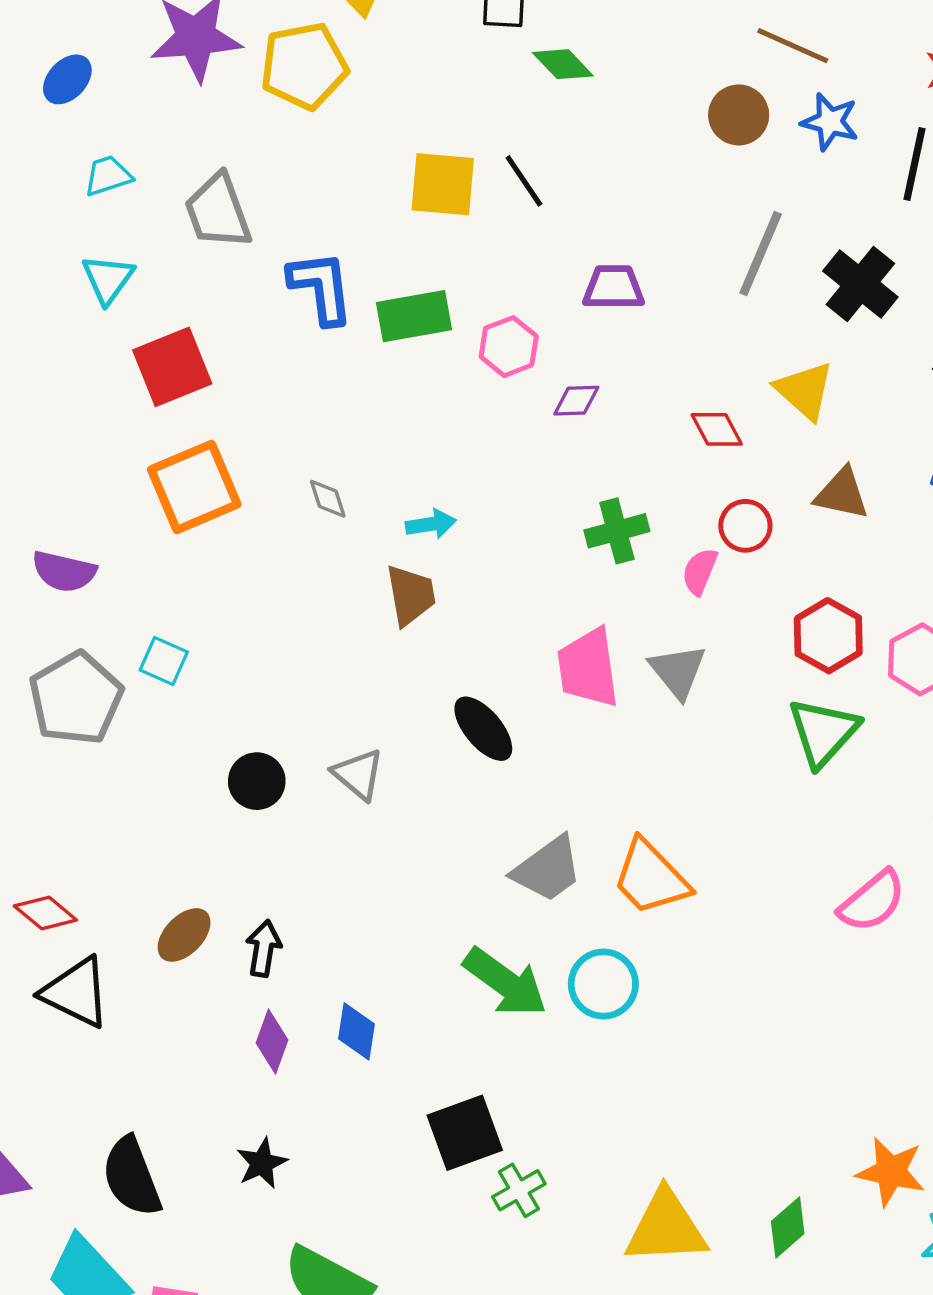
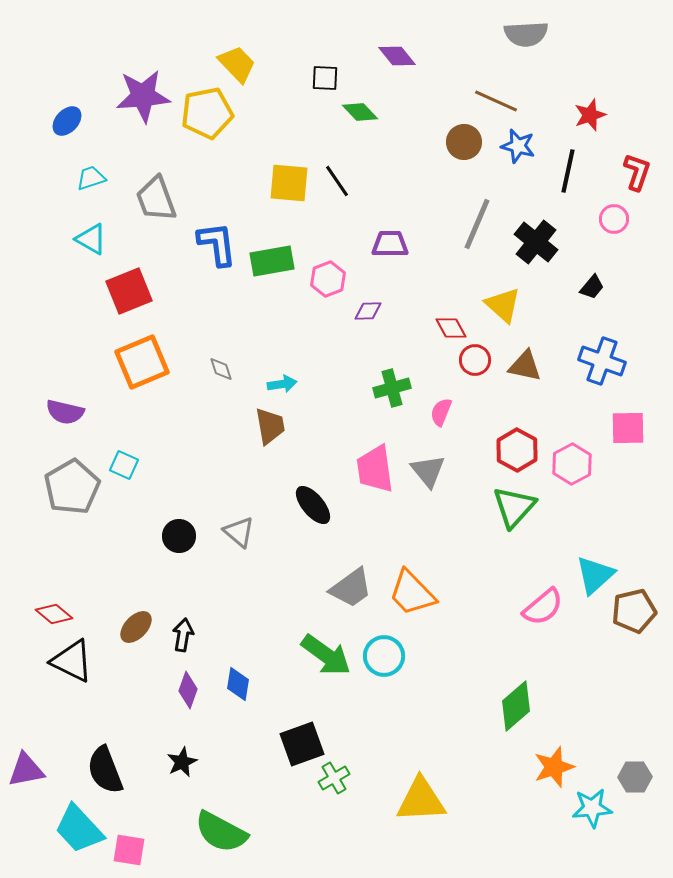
cyan triangle: (108, 279) -> (91, 239), turned -36
red circle: (745, 526) -> (475, 360), moved
orange star: (891, 1172) -> (554, 767), turned -30
green diamond: (788, 1227) -> (516, 706), moved, size x1.4

